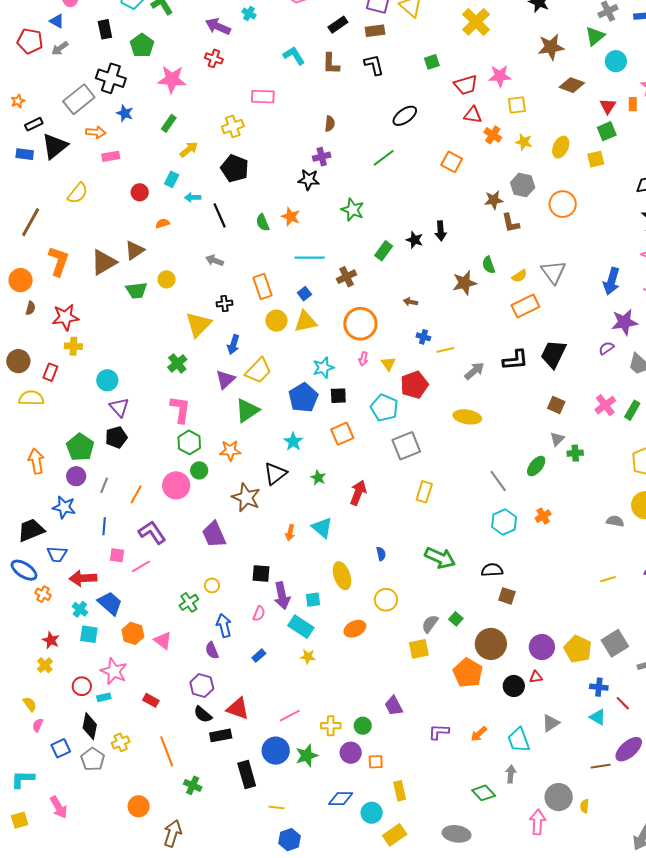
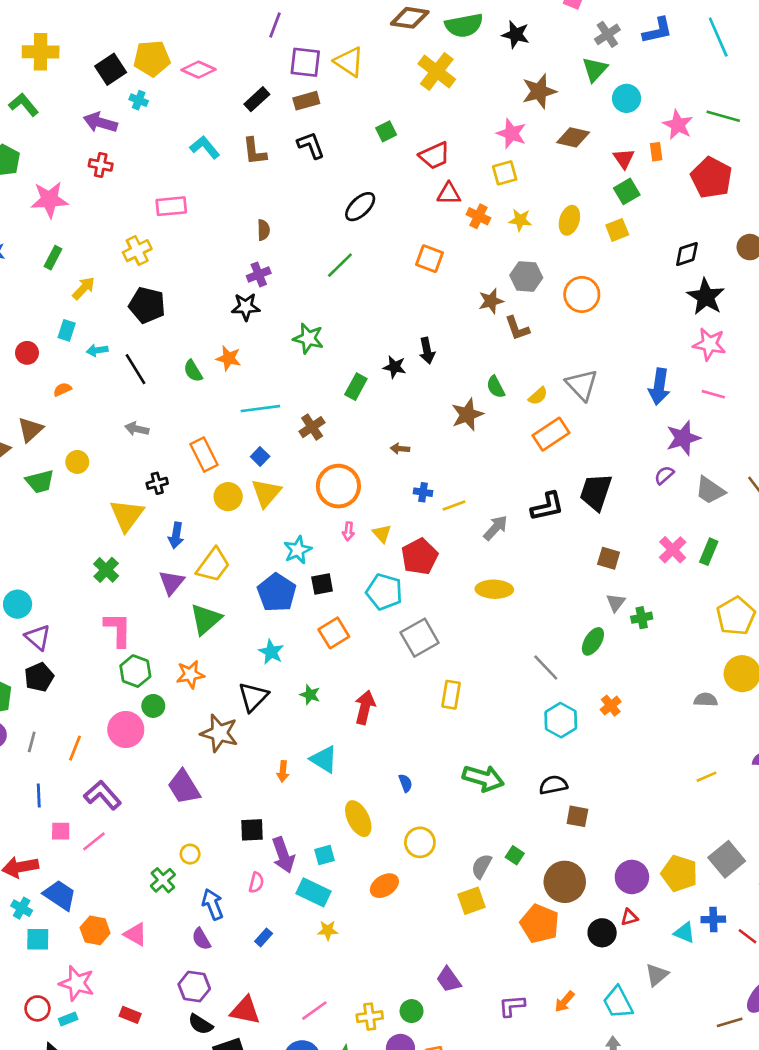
pink star: (500, 76) -> (511, 133), moved, turned 30
yellow triangle: (305, 322) -> (266, 493), turned -30
cyan triangle: (598, 717) -> (684, 933), moved

